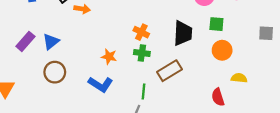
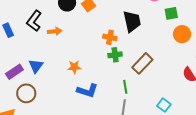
black trapezoid: (183, 33) -> (132, 21), moved
purple rectangle: (25, 41) -> (14, 72), turned 30
orange star: (109, 57) -> (74, 67), moved
brown circle: (55, 72) -> (26, 93), moved

